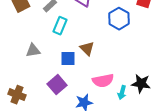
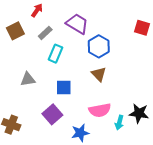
blue hexagon: (119, 19) -> (99, 46), moved
brown triangle: (87, 49) -> (99, 74), moved

